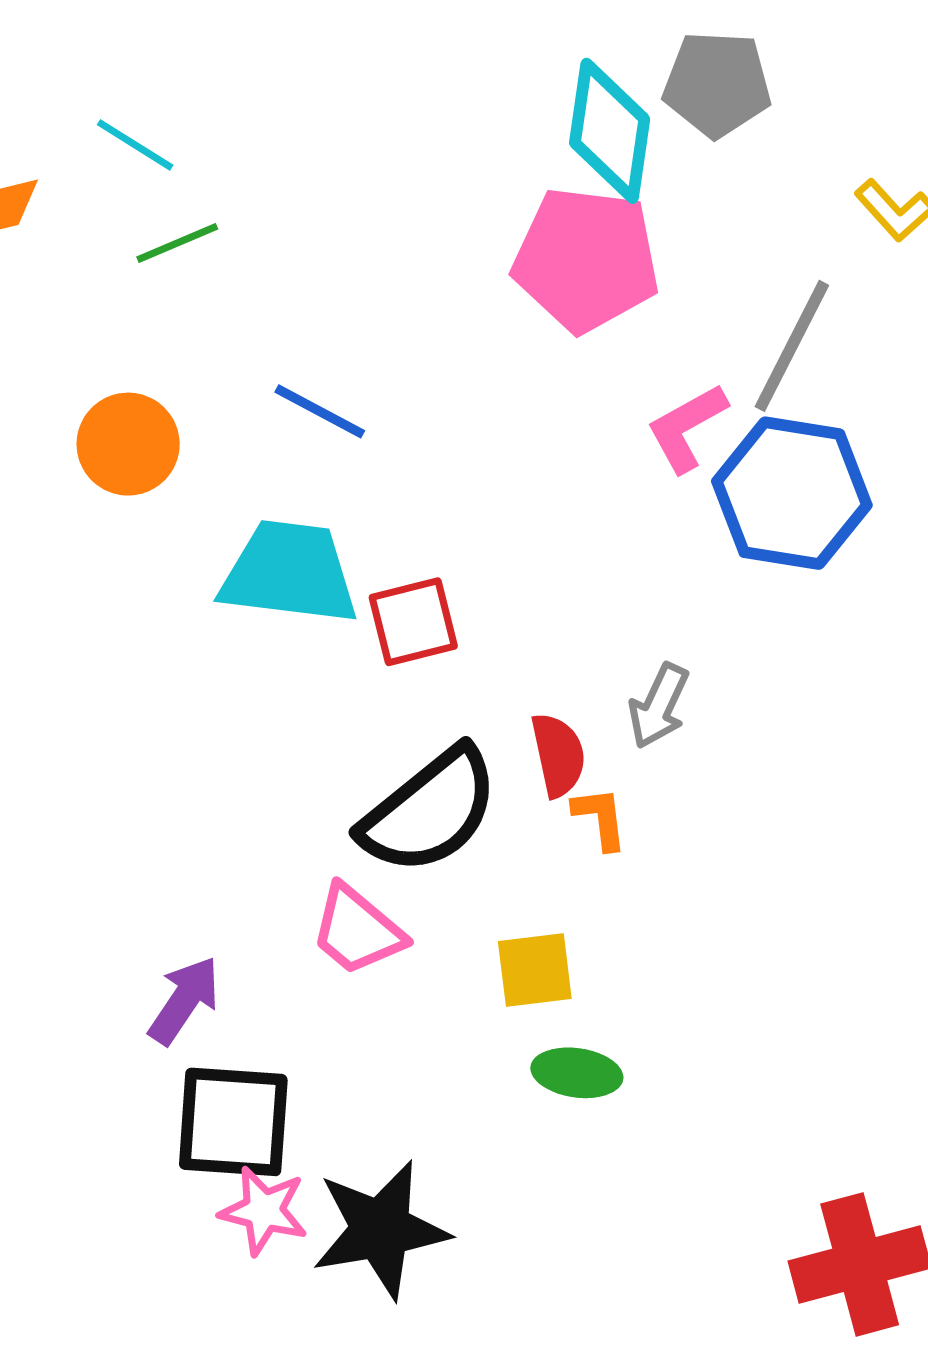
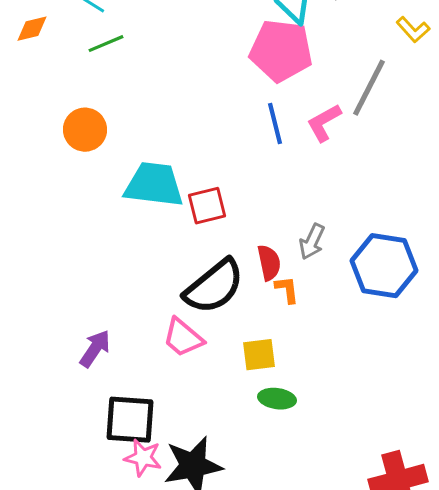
blue line: (320, 411) -> (275, 124), moved, turned 48
blue hexagon: (792, 493) -> (384, 266), moved
purple arrow: (184, 1000) -> (95, 349), moved

